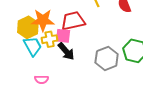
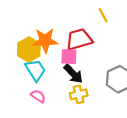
yellow cross: (50, 39) -> (79, 94), moved
pink semicircle: (41, 80) -> (38, 96), moved, turned -144

